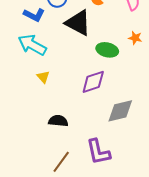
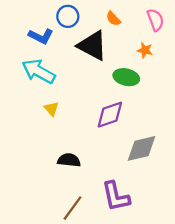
orange star: (135, 38) -> (145, 50), moved

